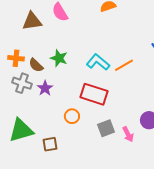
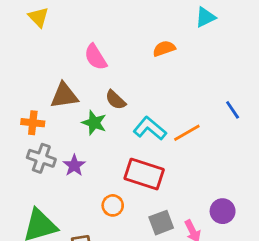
brown triangle: (32, 21) -> (64, 96), moved
brown semicircle: (36, 65) -> (116, 100), moved

